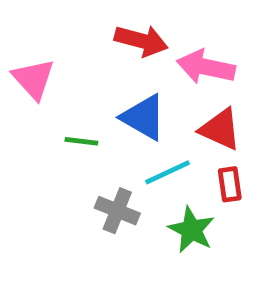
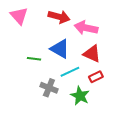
pink triangle: (34, 79) -> (19, 16), moved
red rectangle: (230, 184) -> (96, 77), turned 72

